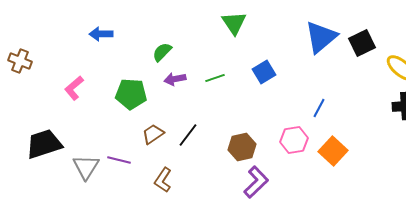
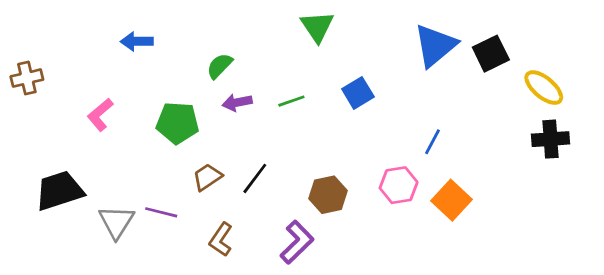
brown cross: (20, 61) -> (27, 78), turned -35
purple L-shape: (256, 182) -> (297, 242), moved

